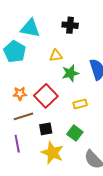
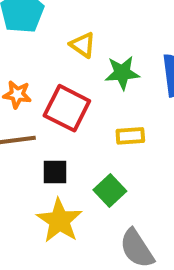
yellow triangle: (56, 56) -> (83, 45), moved, turned 32
red square: (46, 96) -> (67, 108), turned -30

